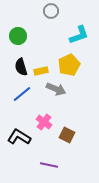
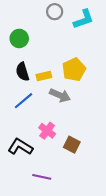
cyan L-shape: (79, 35) -> (84, 19), moved
purple line: (49, 165) -> (42, 177), moved

